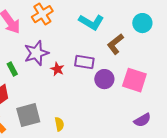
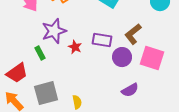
brown L-shape: (115, 44) -> (133, 34), moved
green rectangle: (12, 69) -> (40, 53), moved
purple semicircle: (142, 120) -> (130, 90), moved

